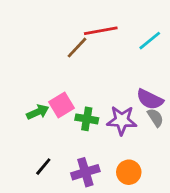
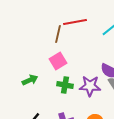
brown line: (77, 48) -> (58, 34), turned -30
pink square: (62, 105) -> (58, 61), moved

